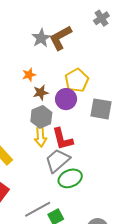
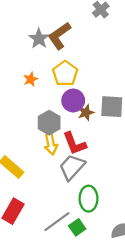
yellow pentagon: (77, 80) -> (65, 73), moved
brown star: (41, 93) -> (86, 113), moved
green ellipse: (70, 178) -> (89, 199), moved, turned -60

